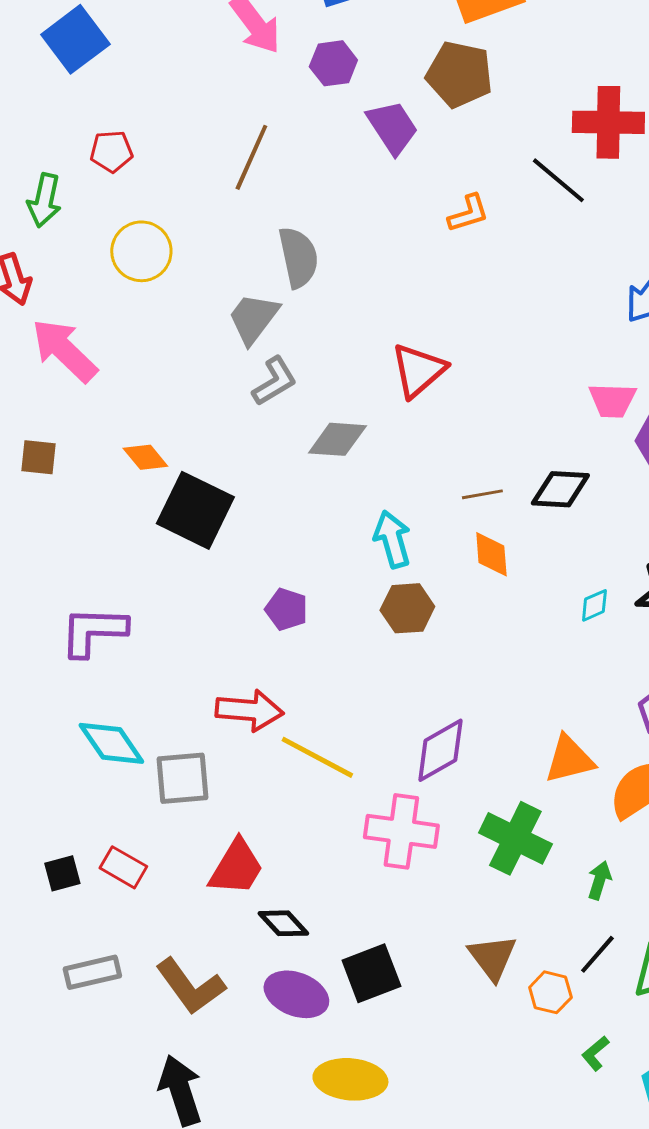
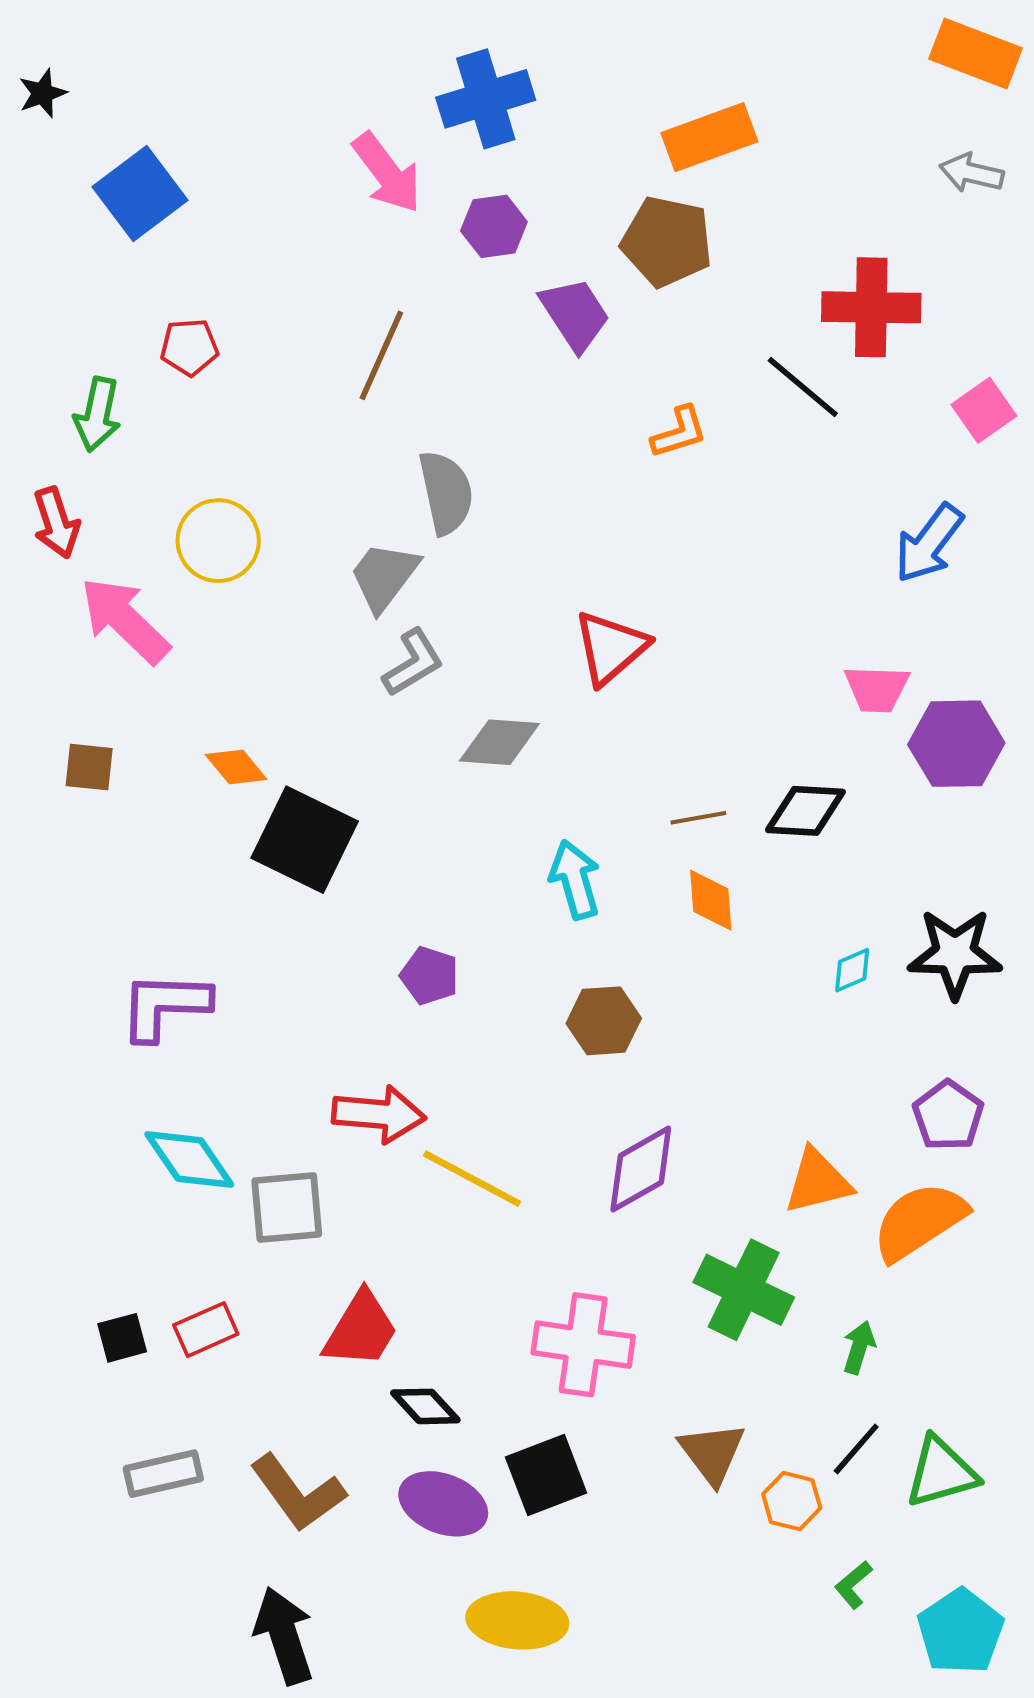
yellow circle: (141, 251) -> (218, 541), moved
brown hexagon: (407, 608) -> (604, 1021), moved
pink cross: (401, 831) -> (583, 1345), moved
red rectangle: (123, 867) -> (206, 1330), turned -54

